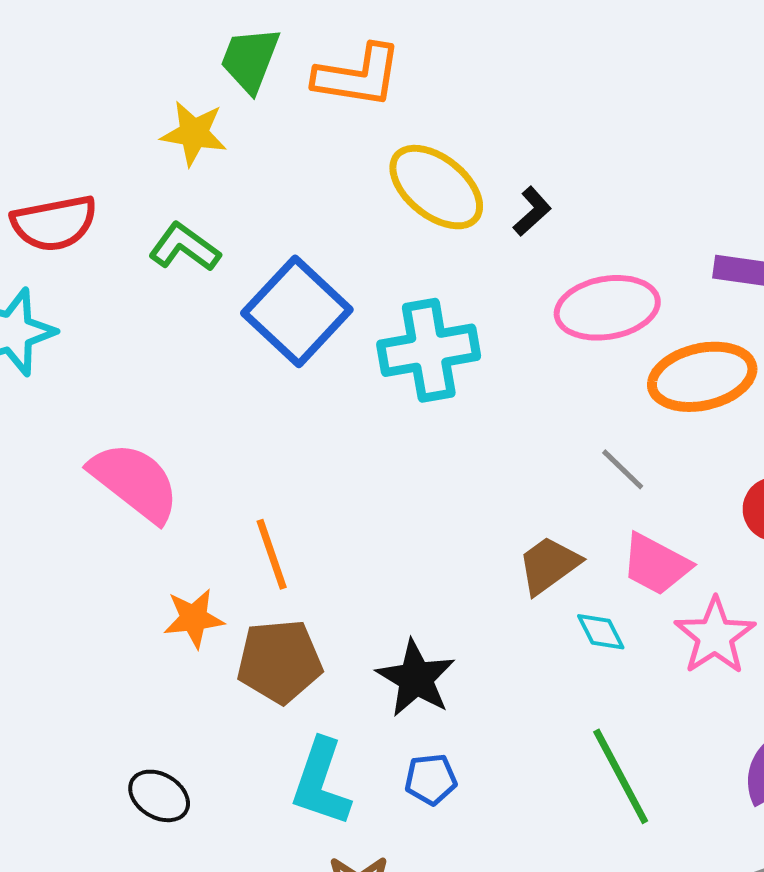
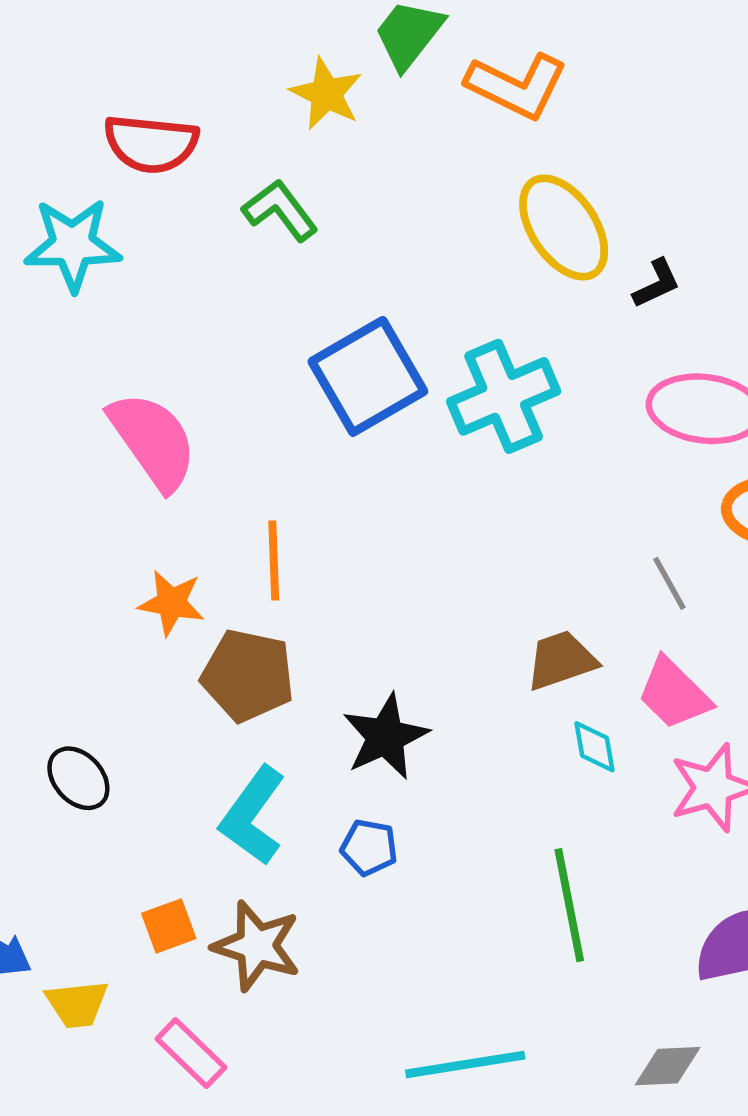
blue square: (297, 311) -> (368, 376), moved
cyan cross: (429, 350) -> (504, 396), turned -30

